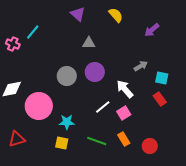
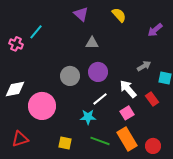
red rectangle: (160, 99) -> (152, 99), moved
white line: (103, 107) -> (100, 99), moved
cyan star: (67, 122) -> (88, 117), moved
orange rectangle: (124, 139) -> (127, 139), size x1.6

